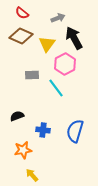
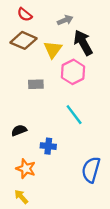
cyan line: (56, 88) -> (74, 115), moved
blue semicircle: (75, 131) -> (91, 170), moved
orange star: (23, 150) -> (26, 169), turned 30
yellow arrow: (32, 175) -> (21, 197), moved

